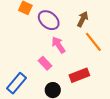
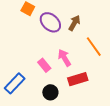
brown arrow: (83, 19) -> (74, 23), moved
pink arrow: (58, 45) -> (64, 58), moved

